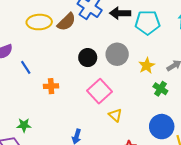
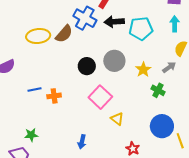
blue line: (26, 67) -> (34, 89), moved, turned -64

